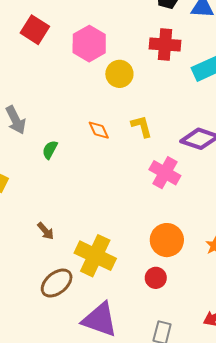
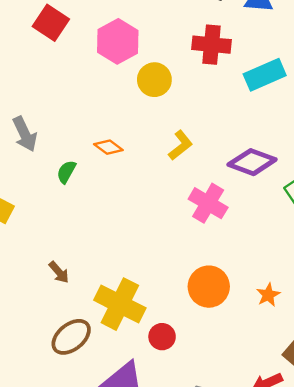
yellow L-shape: (142, 126) -> (180, 145), turned 65
orange diamond: (99, 130) -> (108, 147), moved, turned -30
red circle: (156, 278) -> (162, 337), moved

